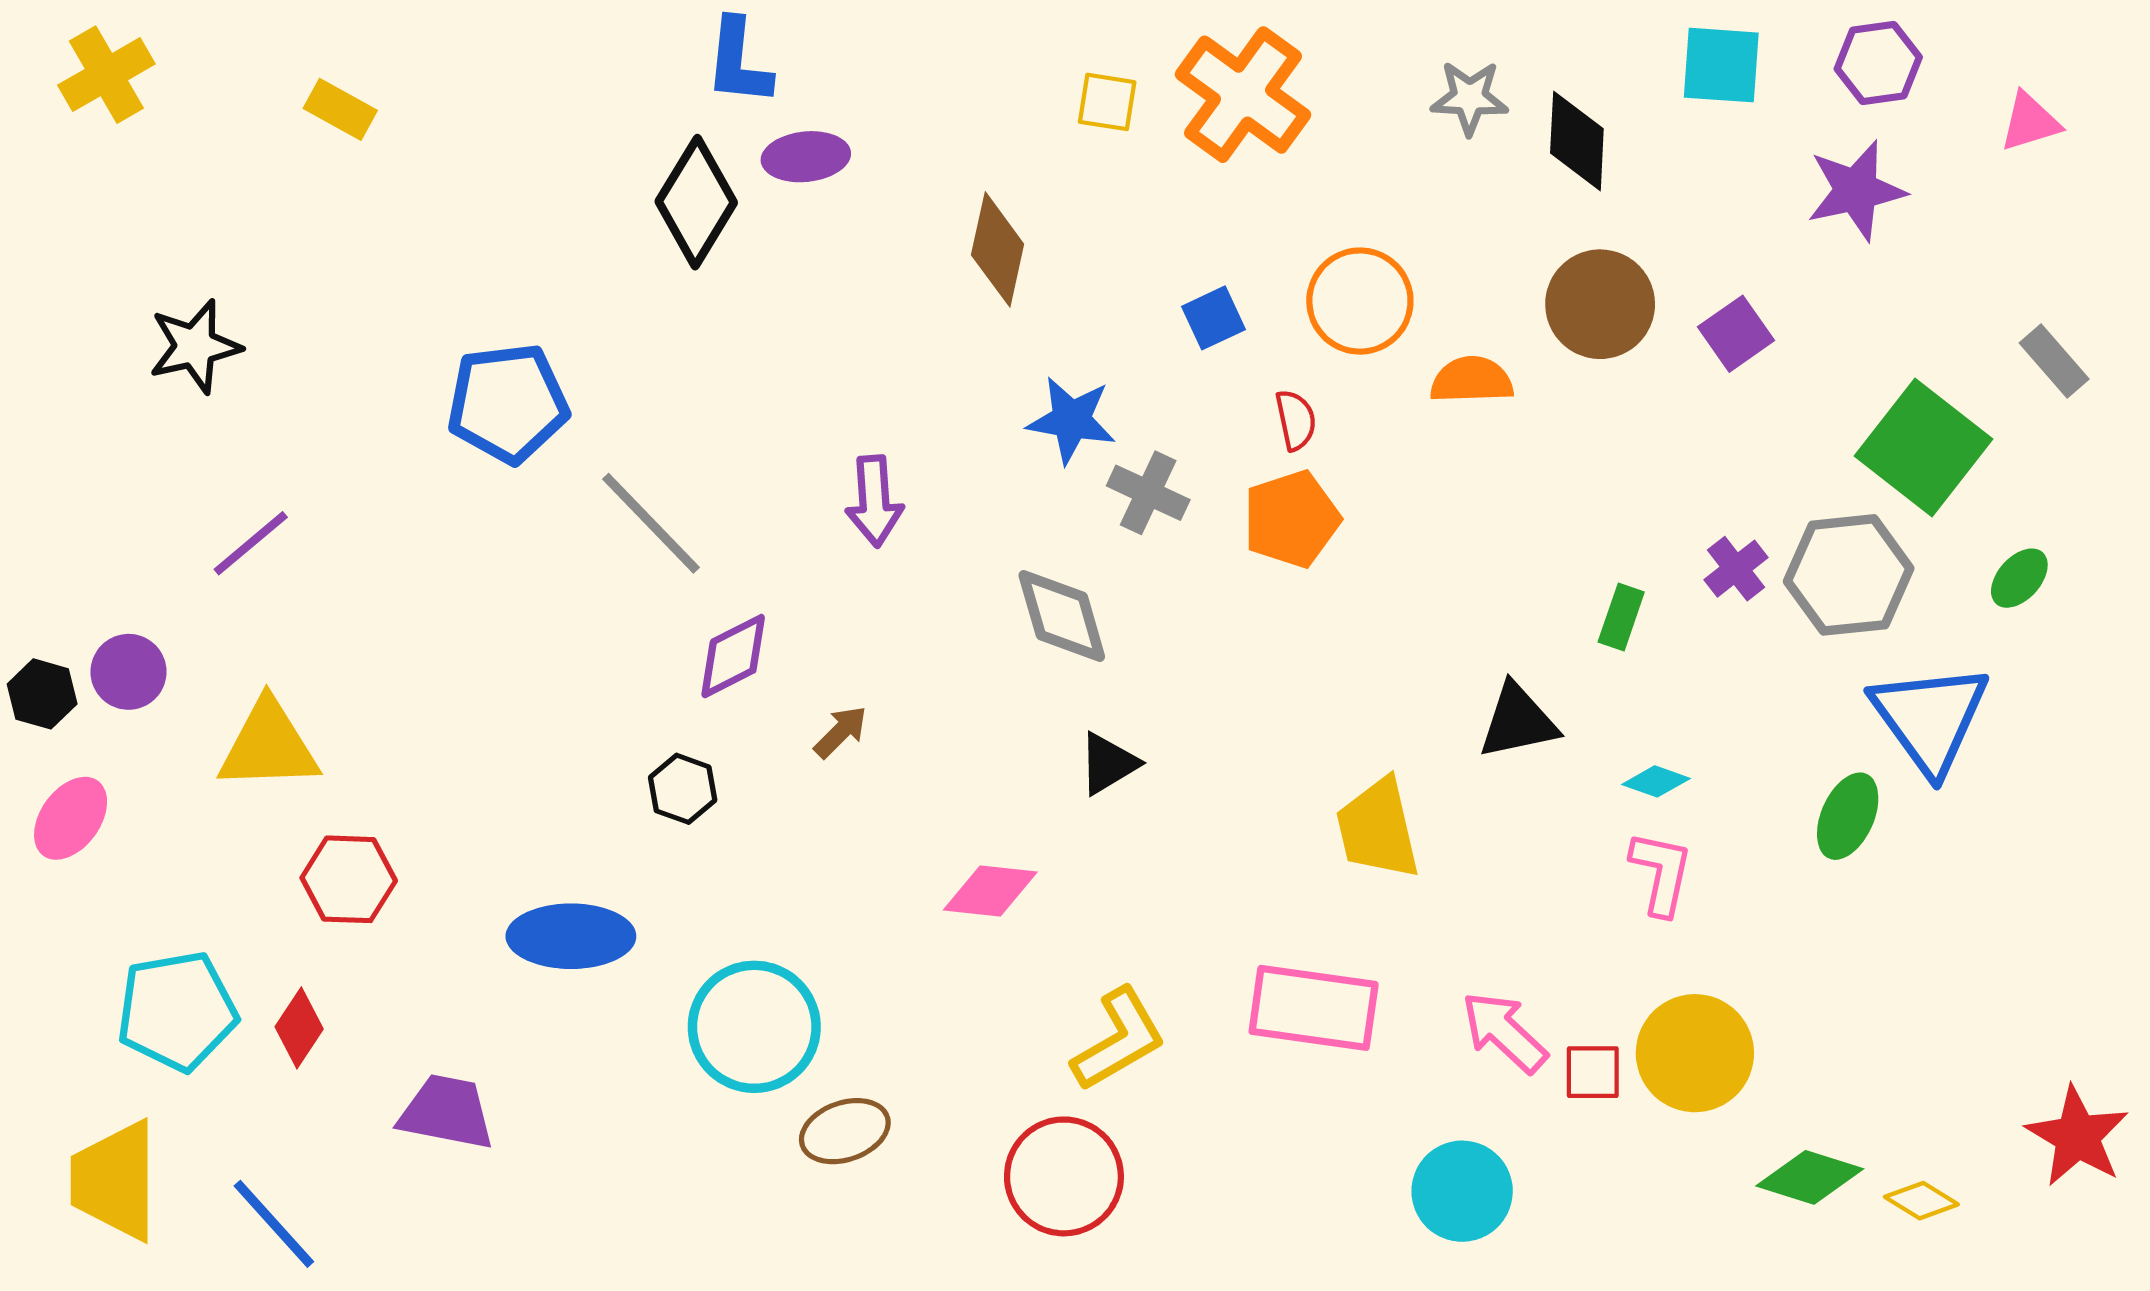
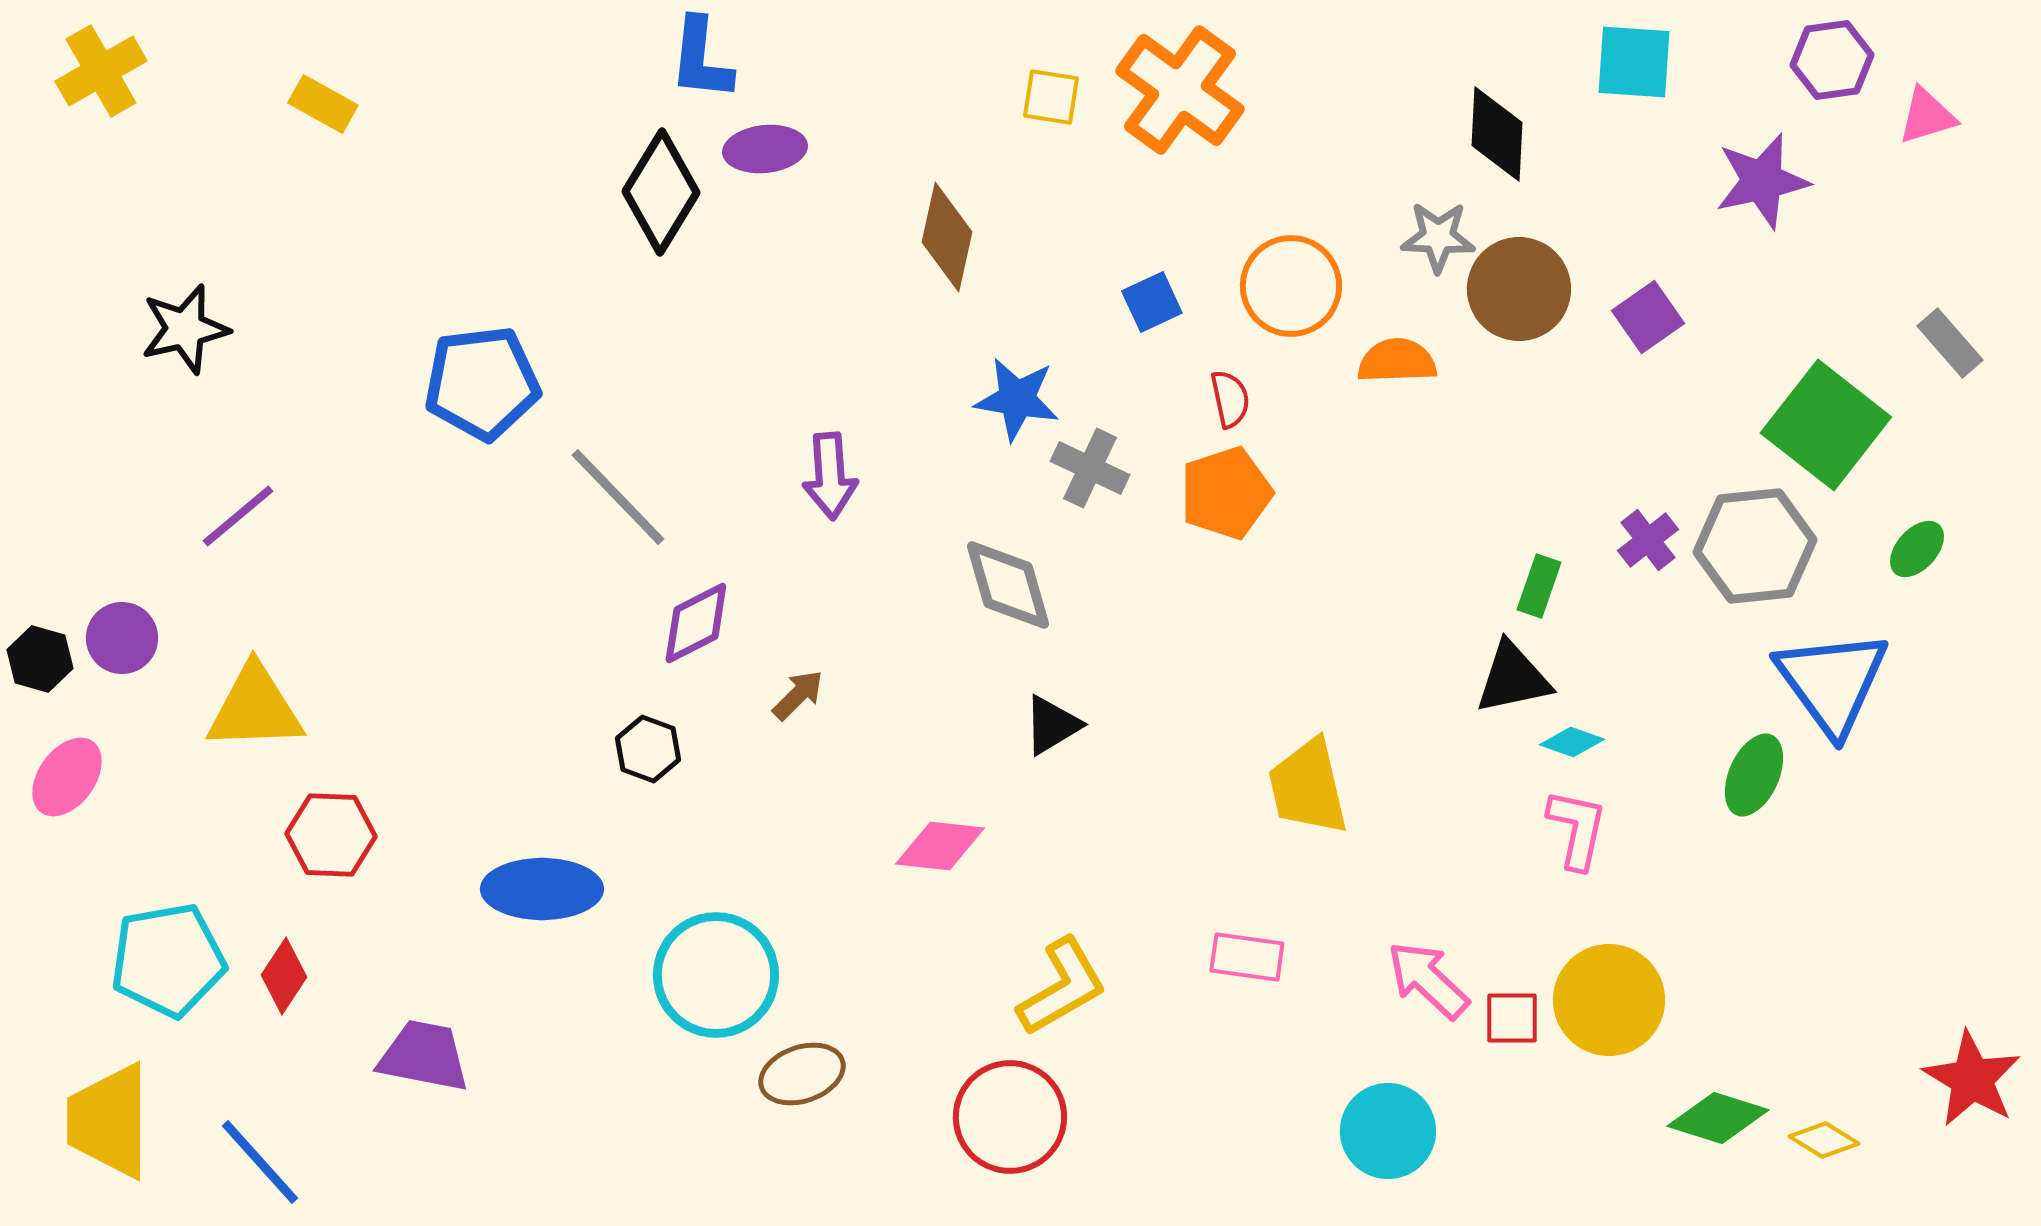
purple hexagon: (1878, 63) -> (1832, 60), moved
gray star: (1469, 98) -> (1438, 237), moved
black triangle: (1518, 721) -> (1513, 678), moved
pink rectangle: (1314, 1008) -> (1247, 957), size x0.6

